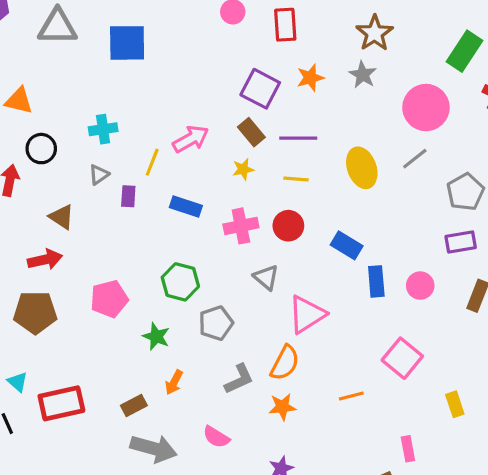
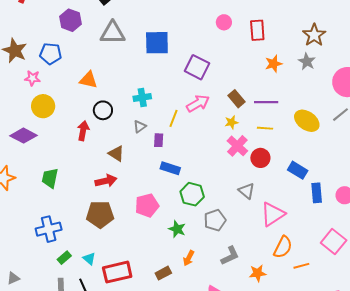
purple square: (260, 89) -> (197, 67), moved
yellow ellipse: (362, 168) -> (307, 121), turned -35
blue rectangle: (186, 207) -> (170, 168), moved
pink cross: (241, 226) -> (237, 146), moved, turned -35
orange semicircle: (285, 363) -> (283, 247), moved

